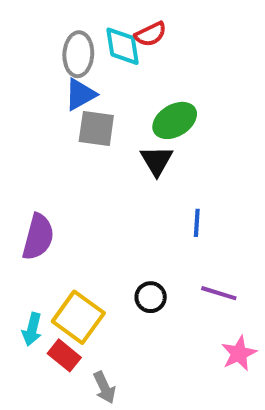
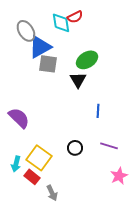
gray ellipse: (78, 54) -> (26, 31), moved, turned -35
blue triangle: (80, 94) -> (40, 47), size x1.4
purple semicircle: (38, 237) -> (19, 118), turned -60

